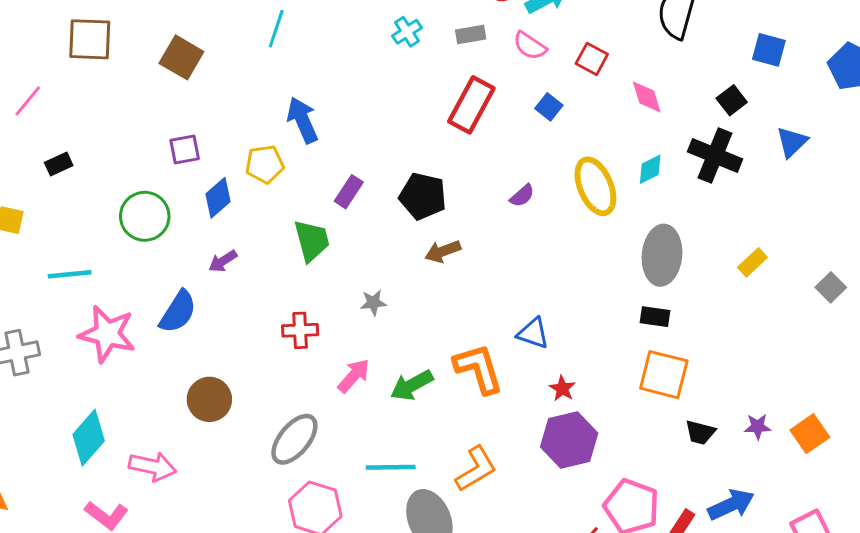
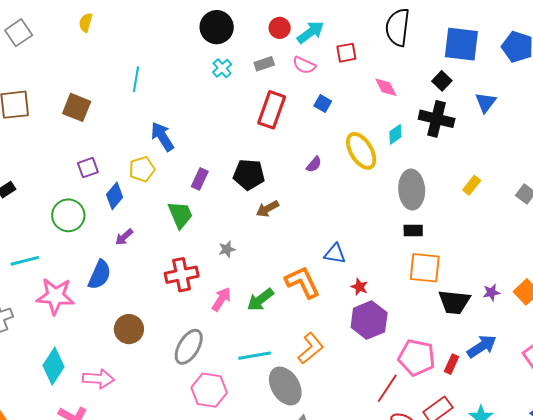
blue square: (769, 50) -> (461, 44), size x1.6
red square: (592, 59) -> (346, 53), moved, turned -30
red cross: (300, 330) -> (182, 275), size x1.4
black trapezoid: (700, 432) -> (454, 302), size x1.6

